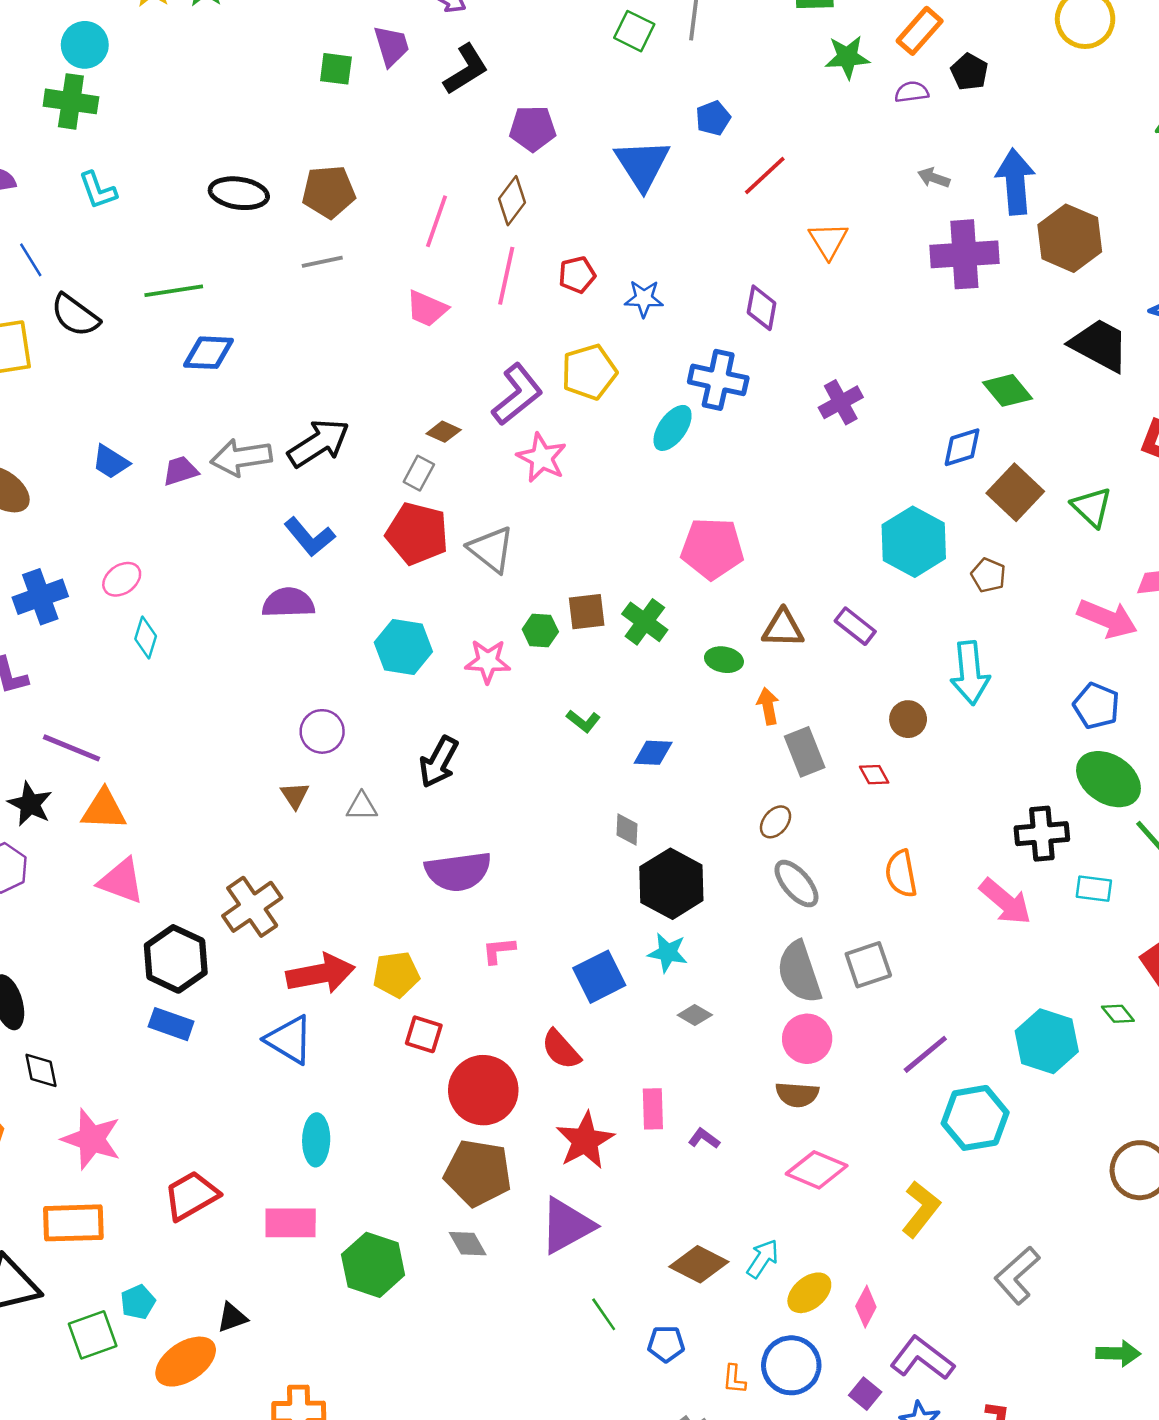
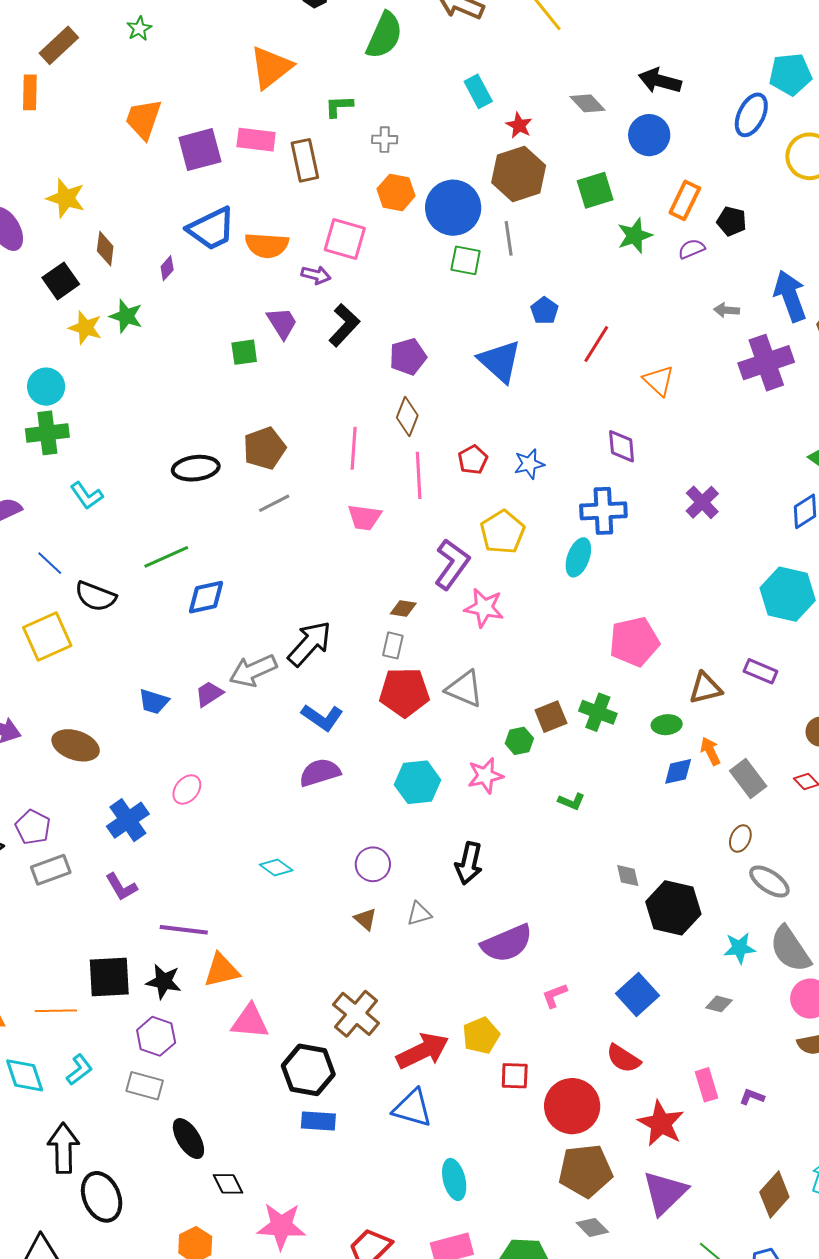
cyan diamond: (146, 637) -> (276, 867), moved, turned -56
blue diamond: (653, 753) -> (678, 771), moved
cyan star: (668, 953) -> (739, 948), moved
brown diamond: (699, 1264) -> (774, 1195), turned -60

